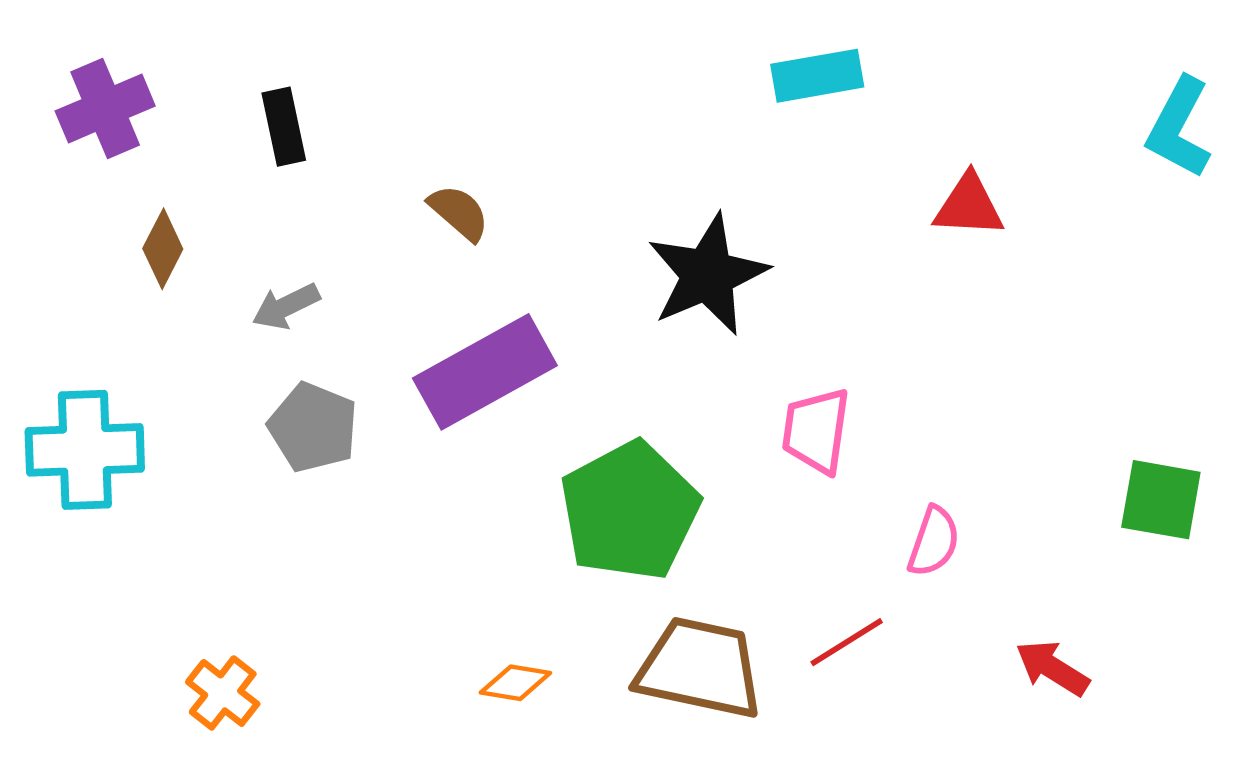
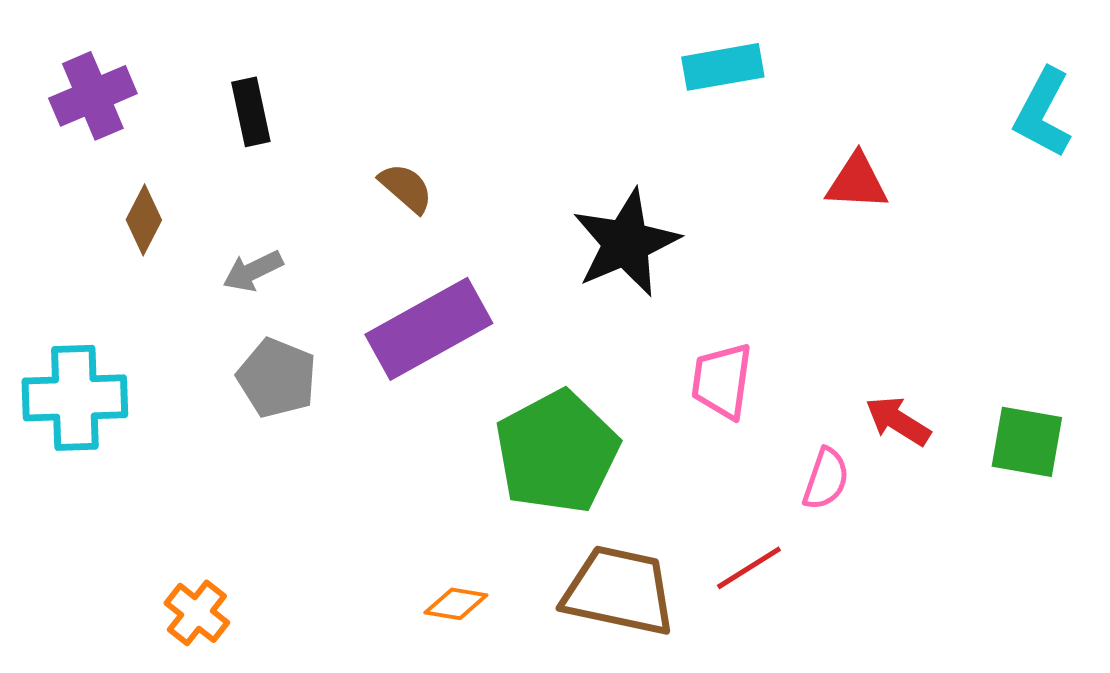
red arrow: (1052, 668) -> (898, 421), moved

